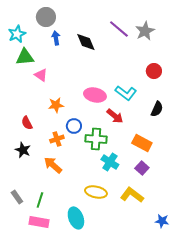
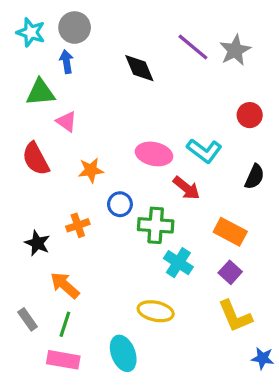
cyan star: (17, 34) -> (31, 32), moved, turned -30
blue arrow: (56, 38) -> (66, 62), moved
red semicircle: (27, 123) -> (36, 159), moved, size x1.5
orange cross: (57, 139) -> (78, 225), moved
orange arrow: (53, 165) -> (65, 285), moved
yellow L-shape: (132, 195) -> (235, 316), moved, turned -150

